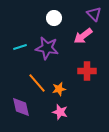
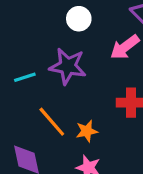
cyan line: (20, 47) -> (25, 77), moved

